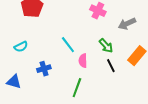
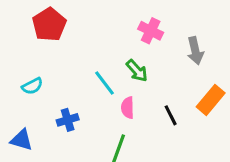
gray arrow: (127, 24) -> (195, 51), turned -78
green arrow: (106, 46) -> (137, 71), moved

